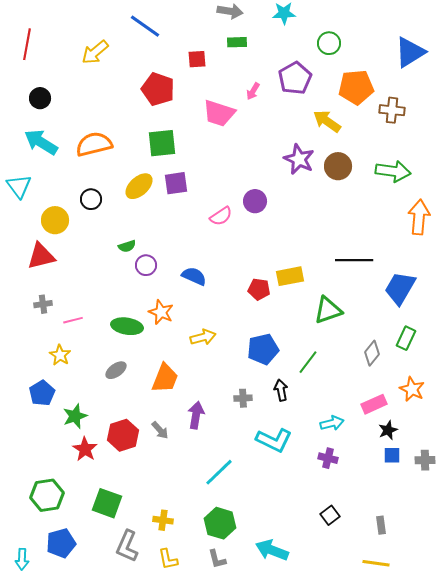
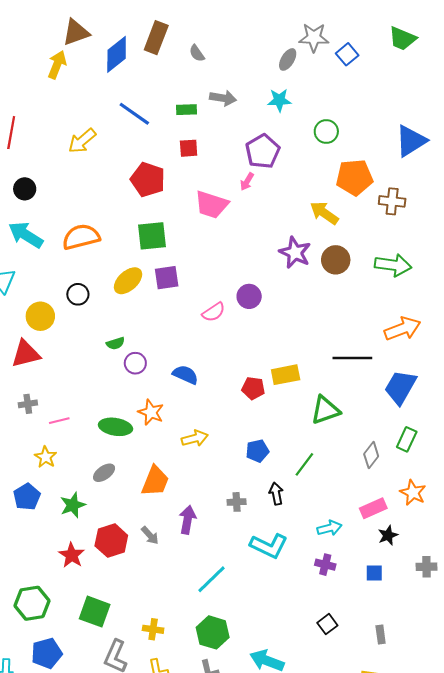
green rectangle: (237, 42) -> (186, 110), moved
purple pentagon: (295, 78) -> (263, 151), moved
orange arrow: (419, 217) -> (402, 329), moved, turned 64
blue pentagon: (263, 349) -> (257, 451), size x0.7
green star: (75, 416) -> (73, 505), moved
blue square: (392, 455) -> (374, 573), moved

